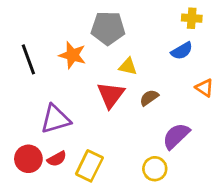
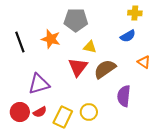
brown semicircle: (149, 98) -> (105, 69), size x1.6
purple semicircle: (176, 136) -> (124, 96), turned -40
yellow circle: (155, 169) -> (89, 112), moved

